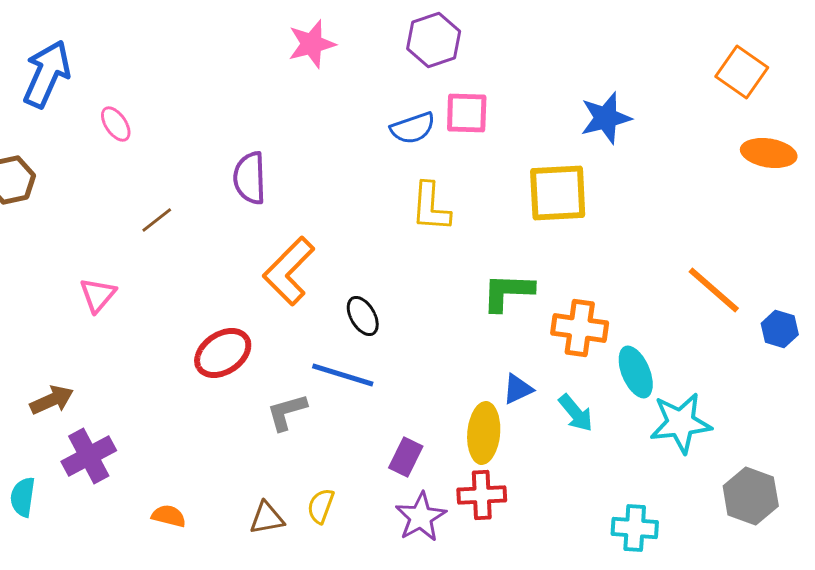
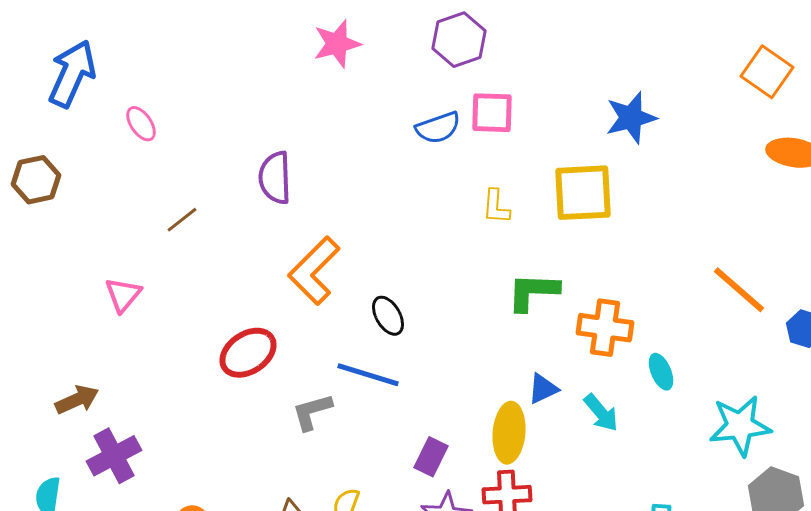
yellow L-shape: (431, 207) -> (496, 207), moved, size x0.7
cyan ellipse: (636, 372) -> (661, 372), size x0.7
cyan star: (681, 423) -> (740, 426), moved

